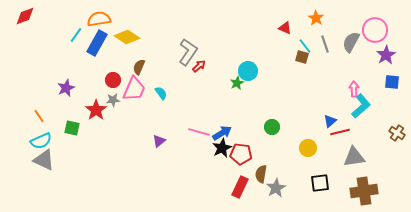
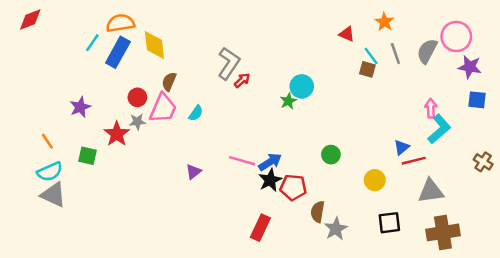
yellow diamond: (127, 37) -> (154, 45), turned 50
purple star: (386, 55) -> (470, 67), turned -30
cyan semicircle: (161, 93) -> (196, 113), turned 72
red rectangle: (240, 187) -> (260, 228), moved

